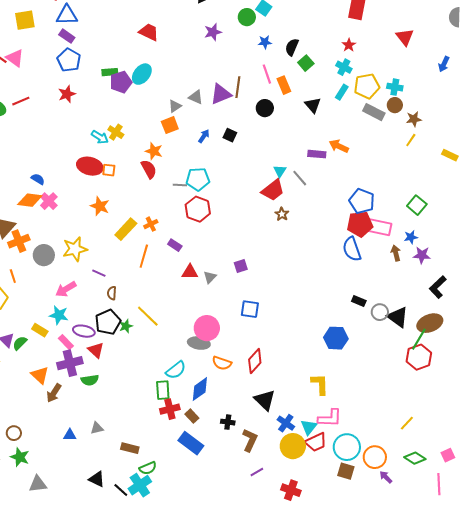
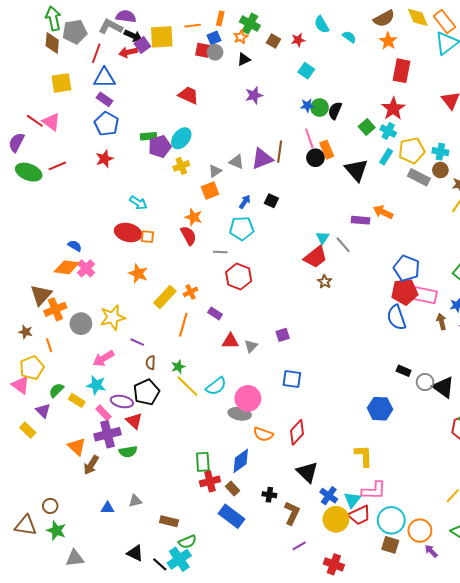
green circle: (247, 17) -> (320, 108), moved
red star: (349, 45) -> (393, 109), size x1.6
green square: (306, 63) -> (367, 127), moved
black triangle: (313, 105) -> (356, 170), size x1.4
black circle: (265, 108) -> (315, 158), moved
yellow cross: (116, 132) -> (181, 166), moved, turned 35
cyan pentagon: (198, 179) -> (242, 228), moved
green star: (126, 326) -> (178, 367), moved
green semicircle: (20, 343) -> (56, 390), moved
cyan semicircle: (176, 370) -> (216, 386), moved

